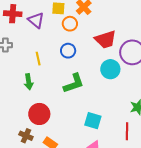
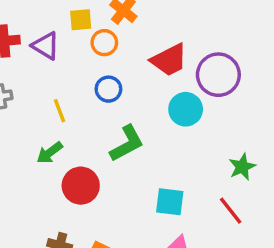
green arrow: (29, 82) -> (50, 153), turned 70
red circle: (39, 114) -> (81, 186), moved
red line: (127, 131) -> (231, 211), turned -30

